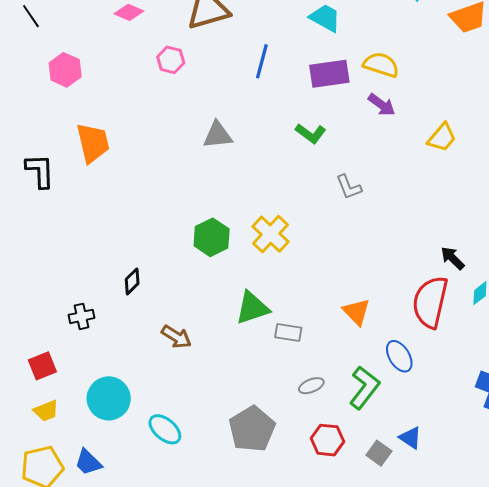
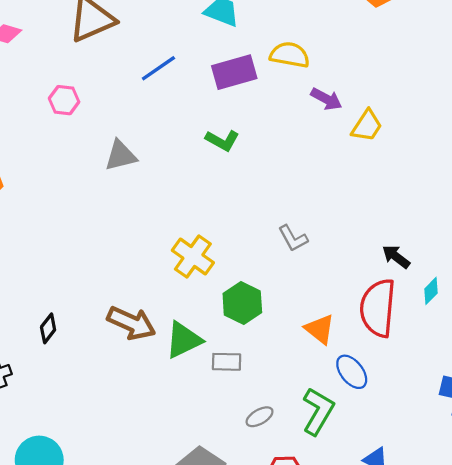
pink hexagon: (171, 60) -> (64, 100), moved
blue line: (262, 61) -> (158, 68), turned 48
purple arrow: (382, 105) -> (326, 99), moved
gray L-shape: (349, 187) -> (293, 238), moved
green hexagon: (212, 237) -> (242, 303), moved
orange triangle: (357, 312) -> (320, 329), moved
brown arrow: (176, 337) -> (131, 323), moved, size x1.4

